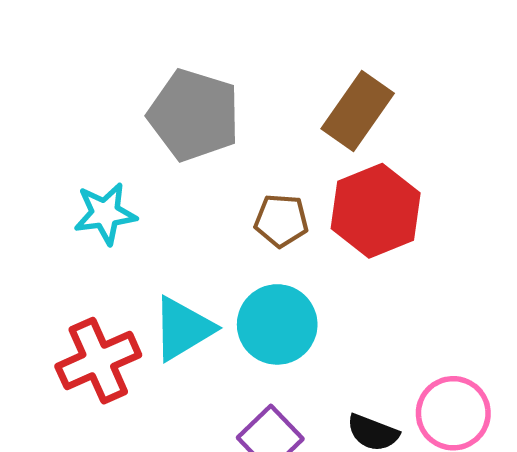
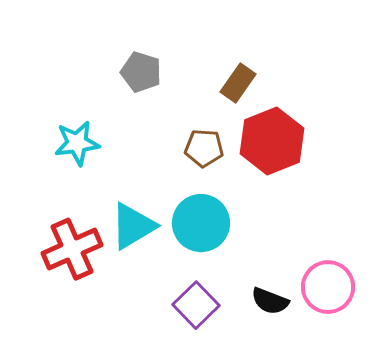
brown rectangle: (358, 111) -> (238, 83), moved, size x0.7
gray pentagon: (194, 115) -> (141, 72), size x0.6

